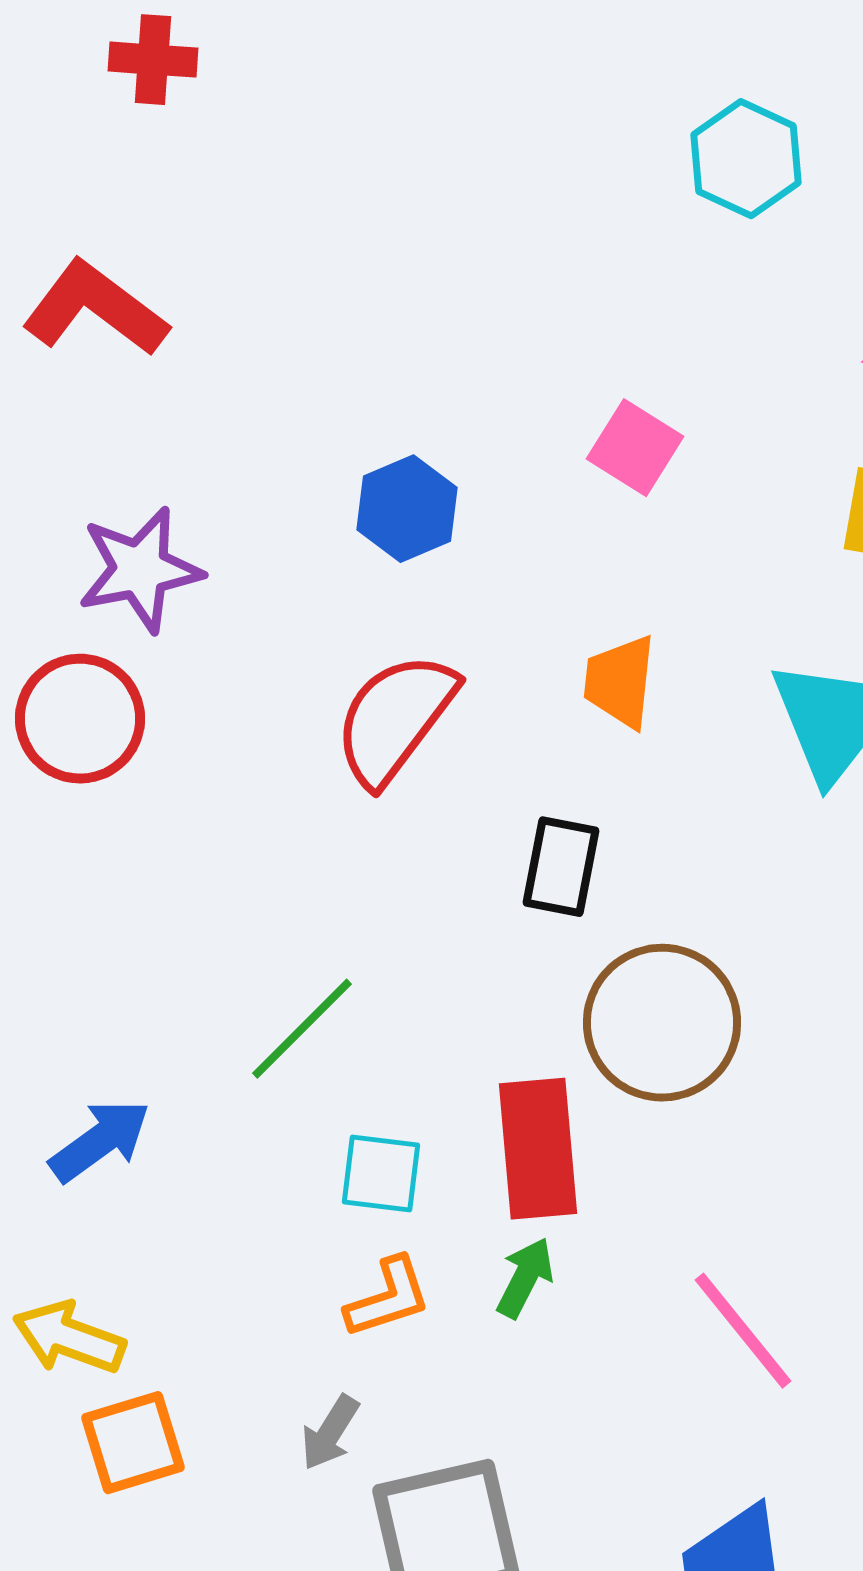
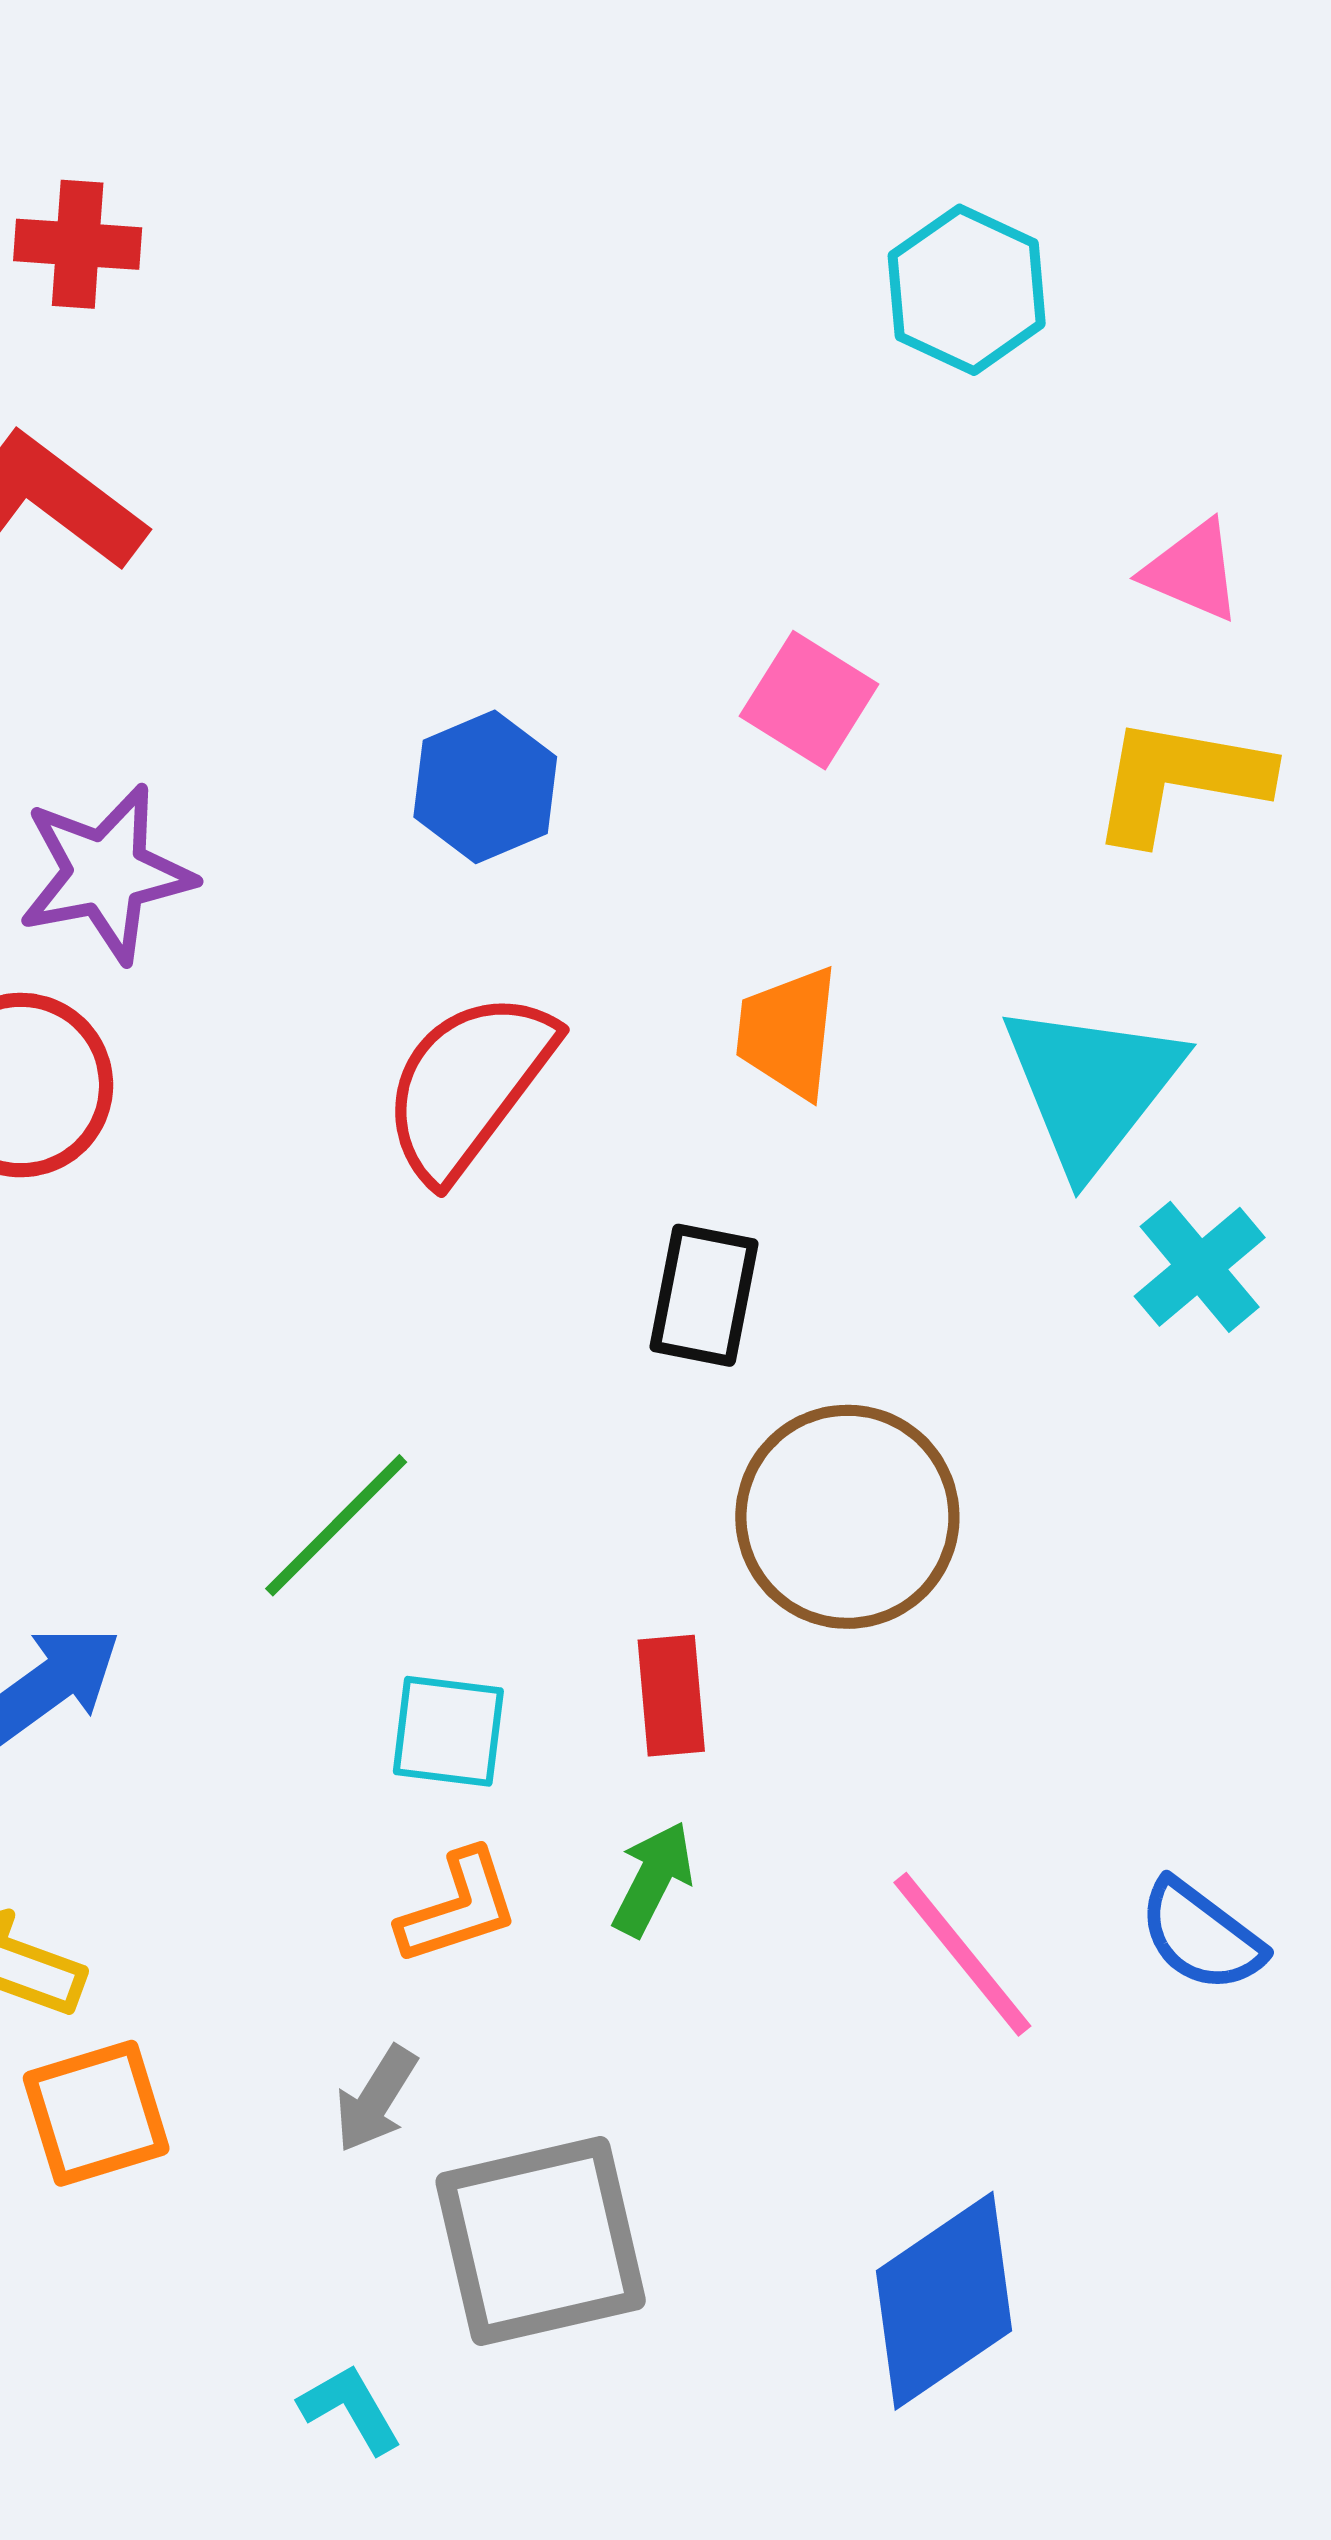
red cross: (153, 60) -> (78, 244), moved
red rectangle: (538, 1149) -> (671, 1696), size x0.6

